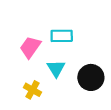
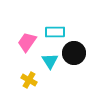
black circle: (91, 77) -> (74, 53), moved

